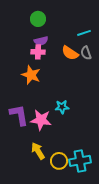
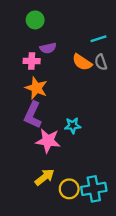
green circle: (38, 19) -> (35, 20), moved
pink cross: (38, 52) -> (32, 61), moved
purple L-shape: (19, 115) -> (33, 115), moved, turned -145
yellow arrow: (38, 151) -> (45, 177), turned 84

